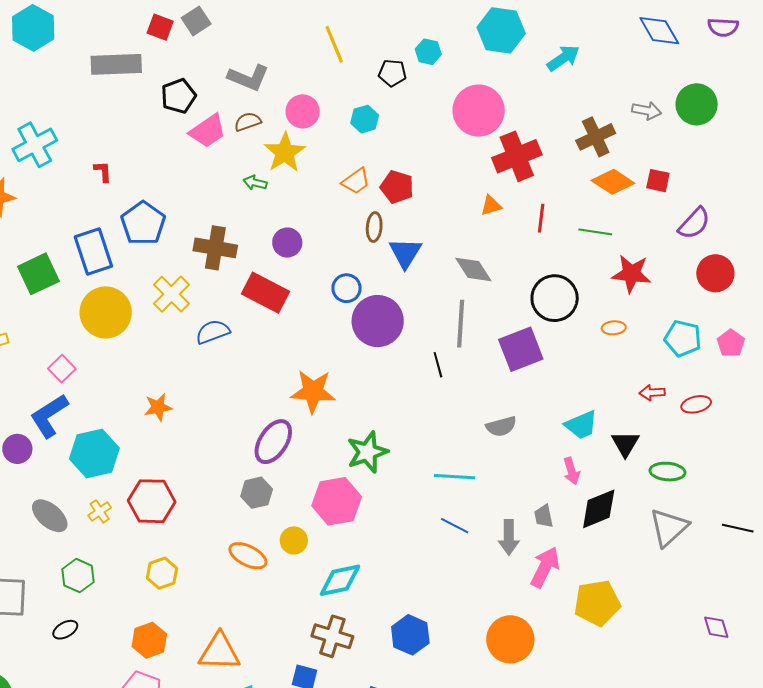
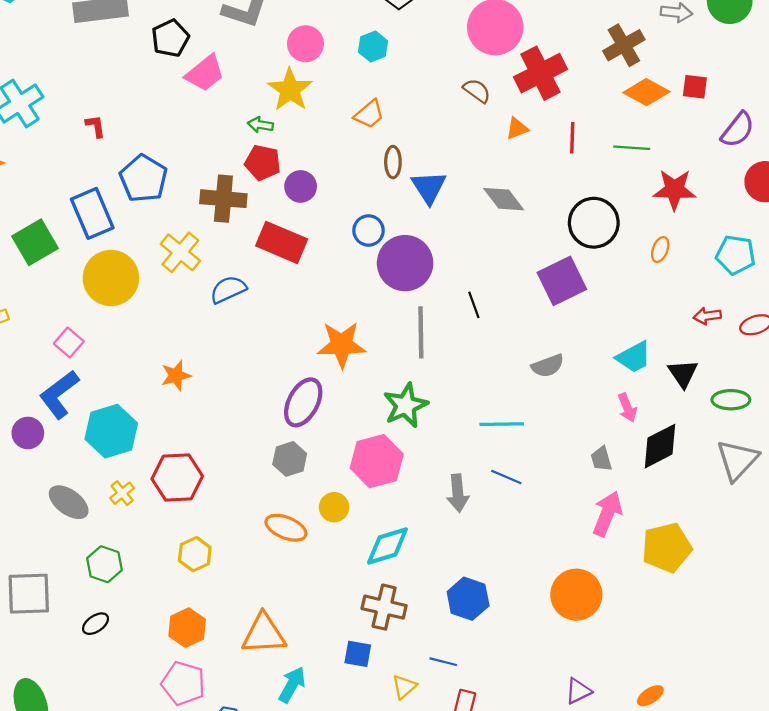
brown semicircle: (248, 122) -> (477, 91), moved, turned 60
red pentagon: (397, 187) -> (263, 163), moved
gray line: (461, 324) -> (421, 332), moved
orange ellipse: (614, 328) -> (660, 249), turned -60
gray arrow: (509, 537) -> (458, 493), moved

